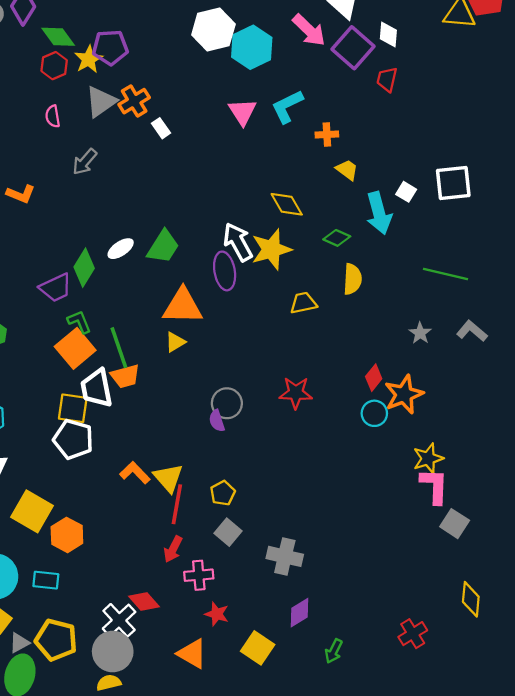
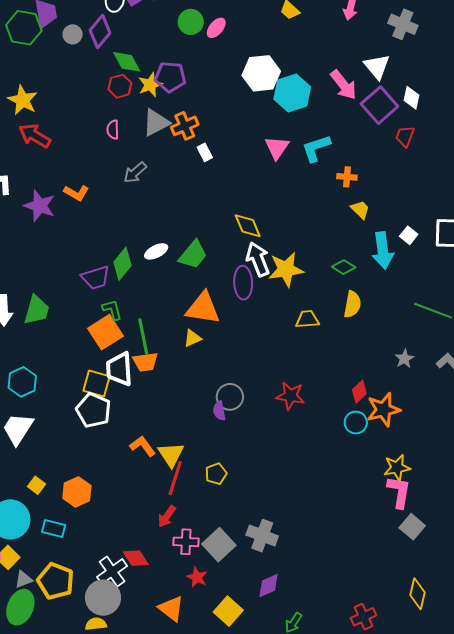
yellow diamond: (287, 204) -> (248, 226), moved
yellow square: (32, 511) -> (36, 485), moved, size x0.5
gray square: (228, 532) -> (219, 545), moved, size x1.4

